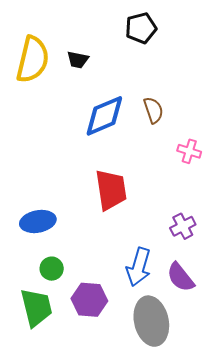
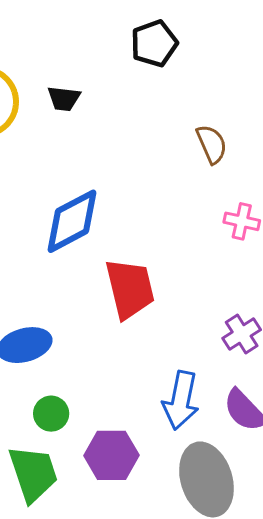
brown semicircle: (153, 110) -> (212, 144), moved
blue diamond: (104, 116) -> (72, 221), moved

